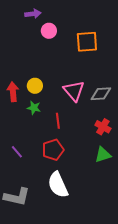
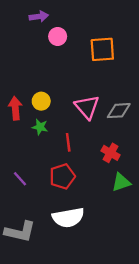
red cross: (103, 127) -> (111, 153), moved
white semicircle: (58, 185) -> (68, 218), turned -76

